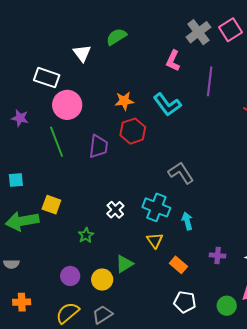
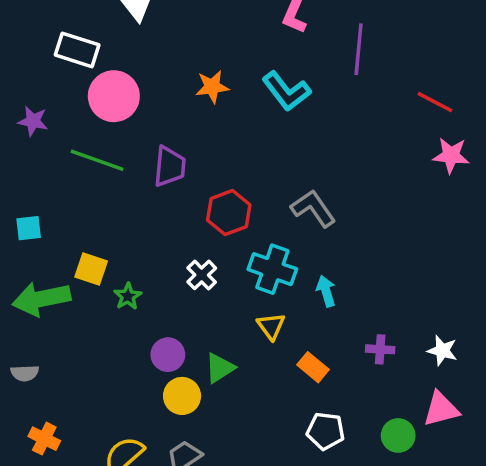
red hexagon: (133, 131) -> (229, 213), moved
green line: (57, 142) -> (97, 160), turned -48
green star: (86, 235) -> (128, 296), moved
purple circle: (70, 276) -> (168, 355), moved
orange cross: (22, 302) -> (44, 439), turned 30

